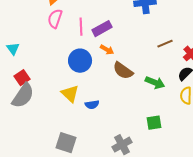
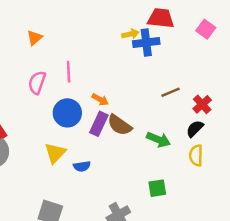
pink semicircle: (55, 19) -> (37, 83), moved
purple rectangle: (102, 29) -> (99, 124), moved, turned -36
yellow triangle: (70, 94) -> (55, 153), turned 30

